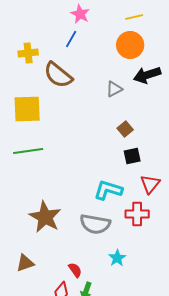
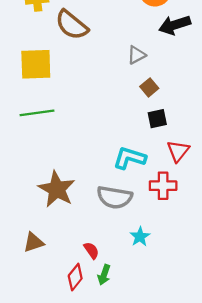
gray triangle: (114, 89) -> (136, 55), moved

